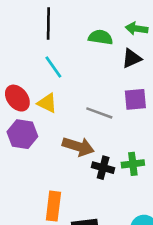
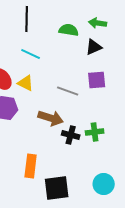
cyan line: (53, 67) -> (31, 54), turned -30

